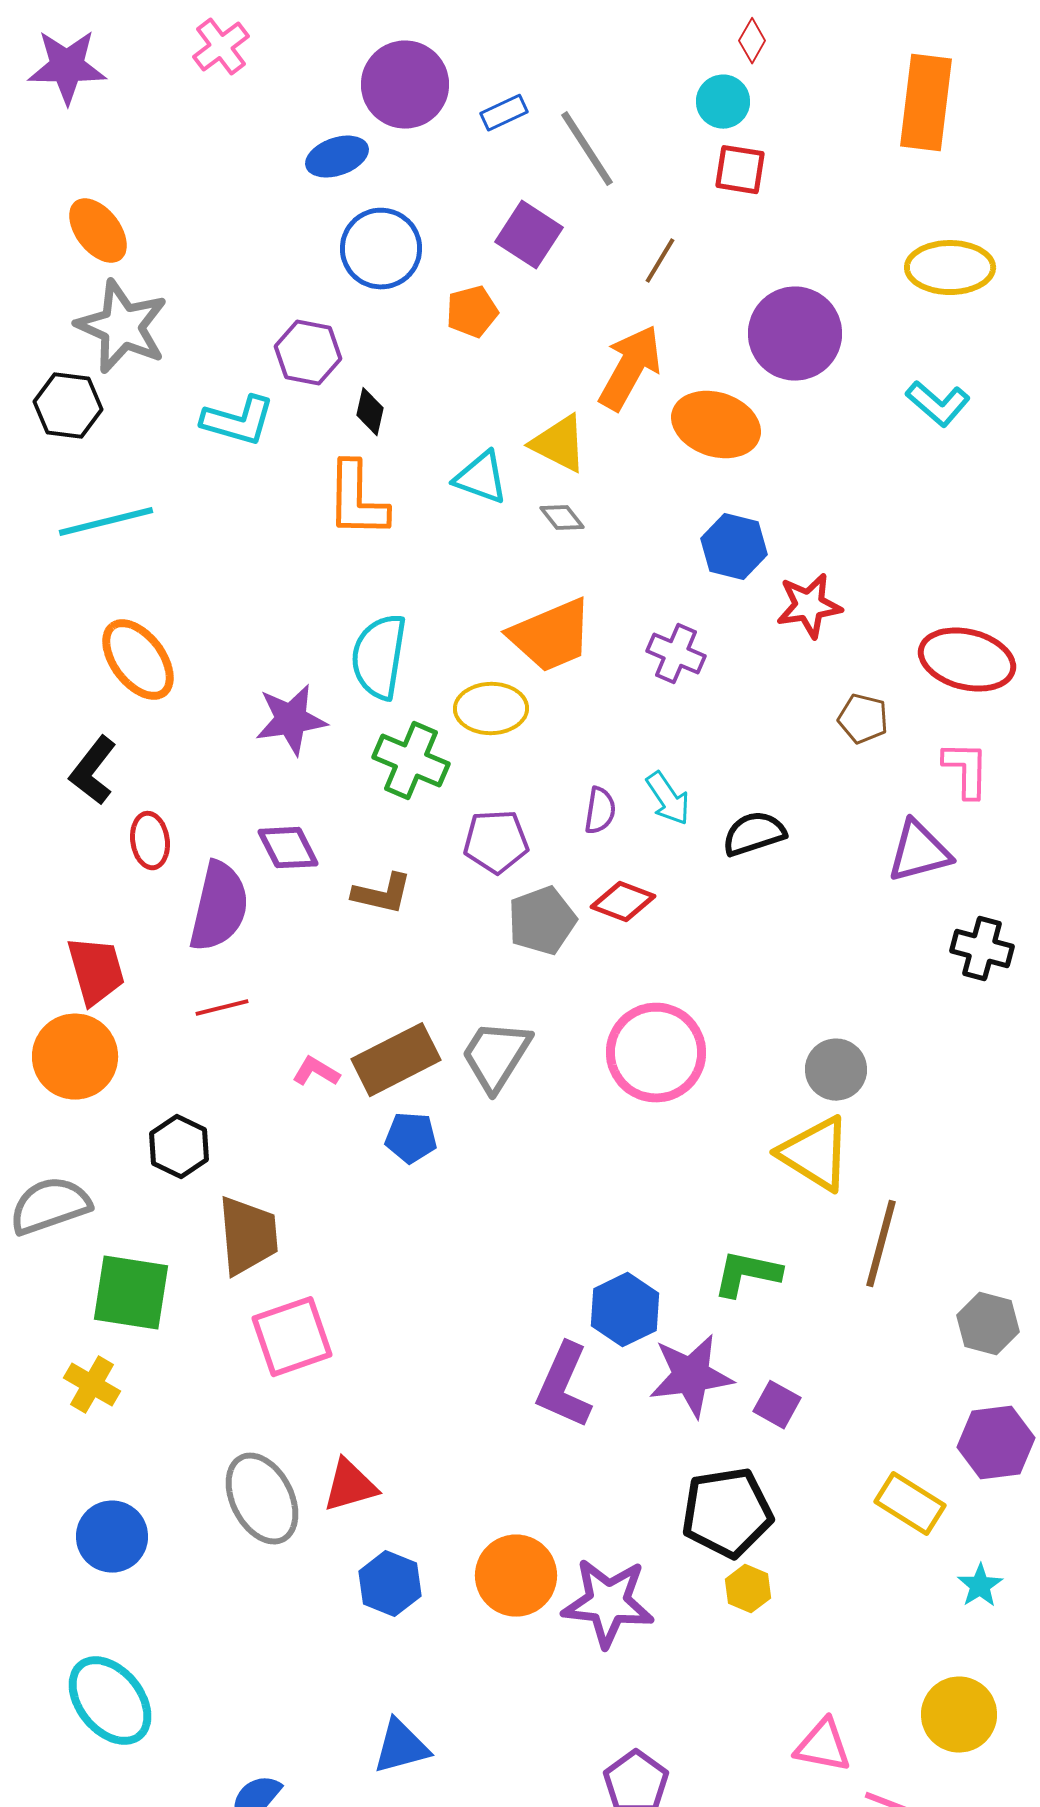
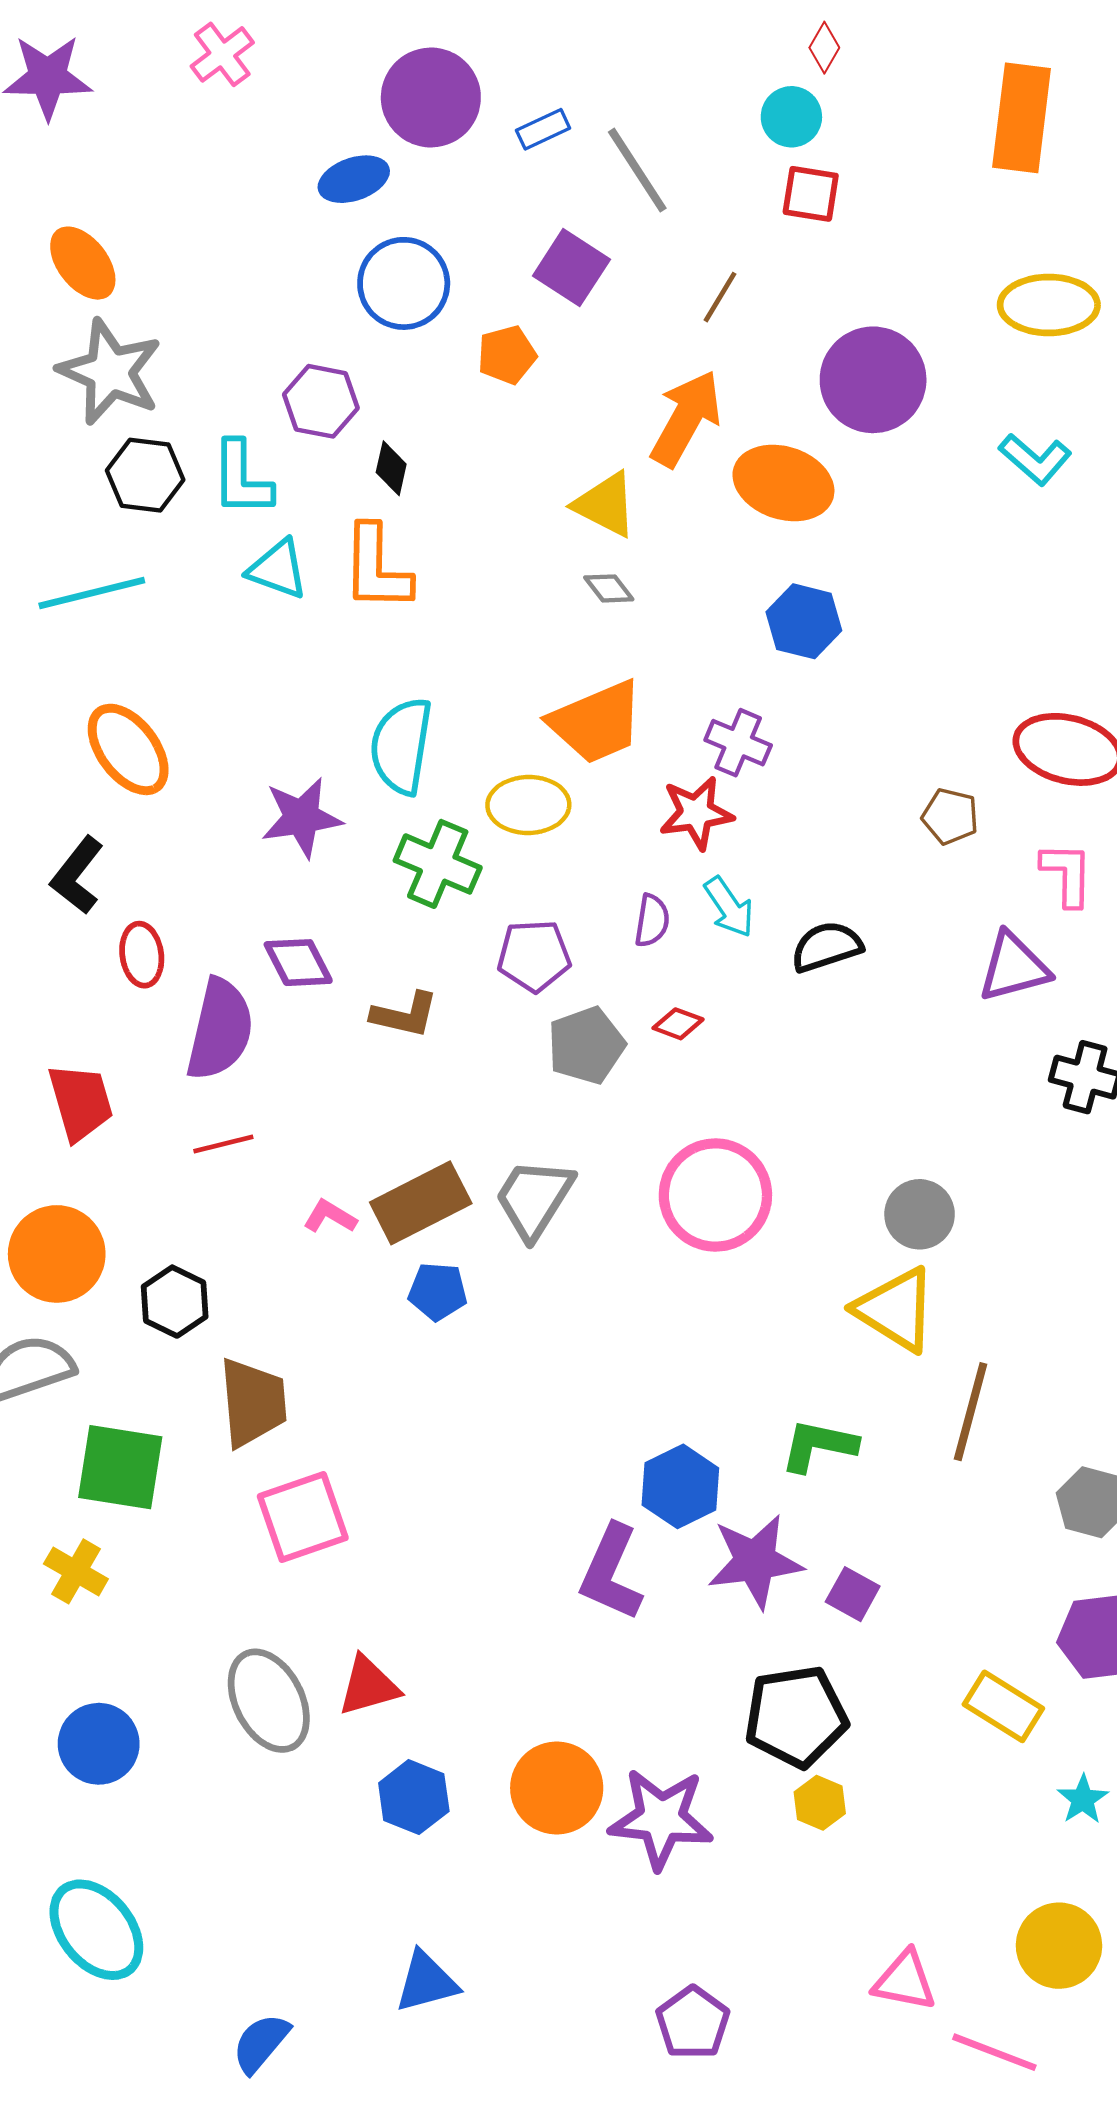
black hexagon: (68, 406) -> (145, 475), moved
cyan L-shape: (238, 421) -> (242, 478), turned 74
cyan triangle: (481, 478) -> (278, 569), moved
red star: (809, 606) -> (696, 813), moved
red diamond: (623, 902) -> (678, 1024), size x0.7
orange circle: (75, 1057) -> (57, 1254), moved

